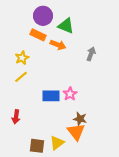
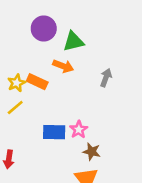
green triangle: (66, 26) -> (74, 41), turned -36
orange rectangle: (38, 35) -> (37, 82), moved
brown star: (80, 119) -> (92, 152), moved

